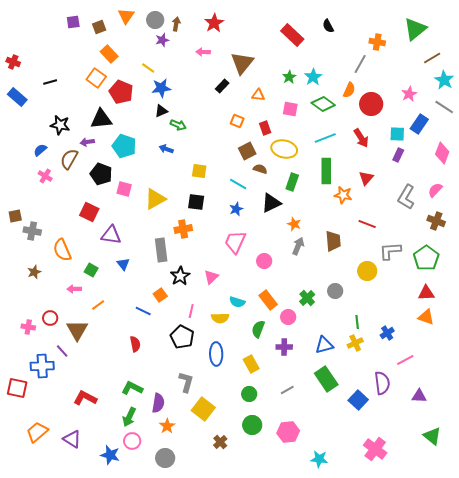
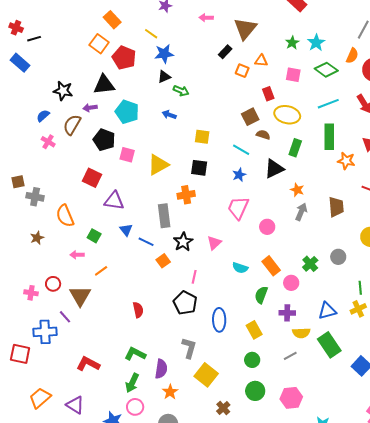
black line: (50, 82) -> (34, 39), moved
orange square: (237, 121) -> (242, 71), moved
blue line: (143, 311) -> (146, 242), moved
yellow semicircle: (220, 318) -> (301, 333), moved

